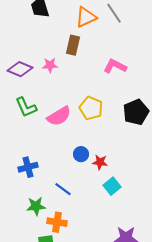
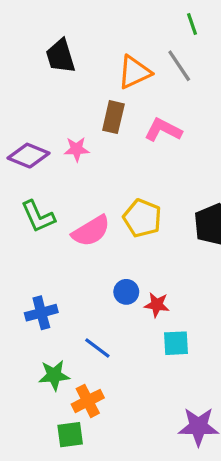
pink L-shape: (115, 66) -> (163, 130), moved
cyan square: (112, 186) -> (176, 343), turned 36
orange cross: (57, 222) -> (88, 401), turned -36

